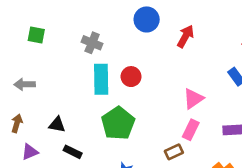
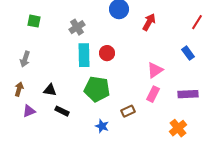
gray cross: (92, 43) -> (77, 27), turned 35
gray arrow: (25, 84) -> (25, 59), turned -70
green pentagon: (118, 123) -> (97, 89), turned -30
brown rectangle: (174, 152) -> (128, 111), moved

